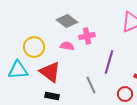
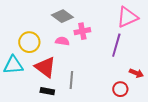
purple line: (109, 62) -> (116, 45), moved
gray line: (91, 85) -> (71, 80), moved, turned 30

